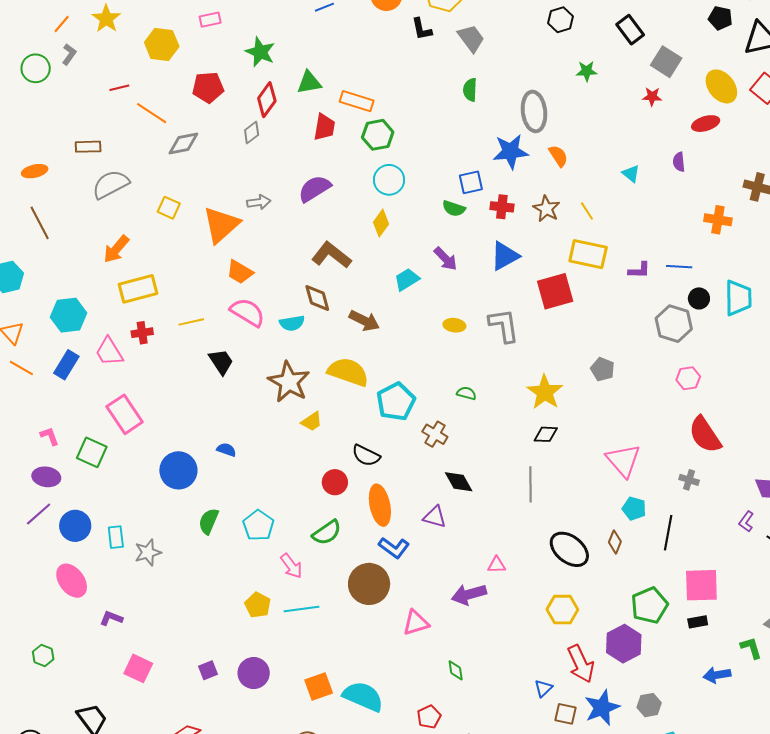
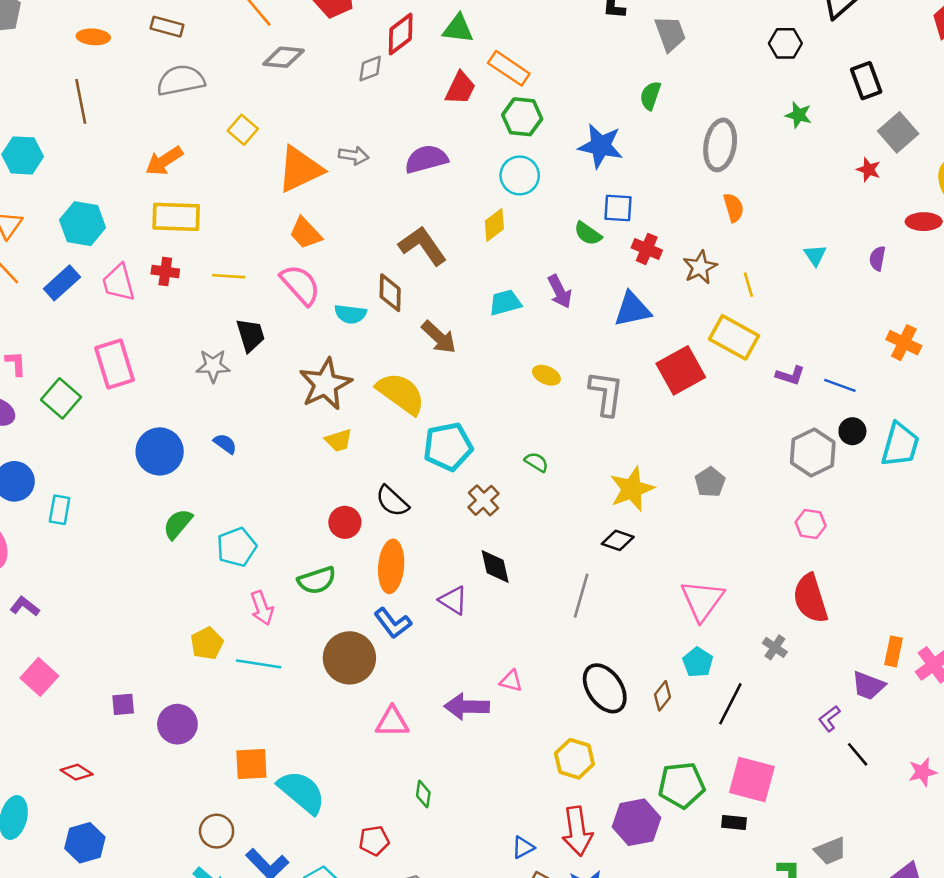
blue star: (511, 151) -> (601, 146), moved
red square: (555, 291) -> (681, 370), turned -30
gray star: (148, 553) -> (213, 366), moved

